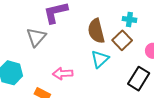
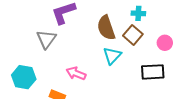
pink arrow: (63, 74) -> (76, 73), turned 30
black rectangle: (139, 79) -> (153, 72), turned 60

